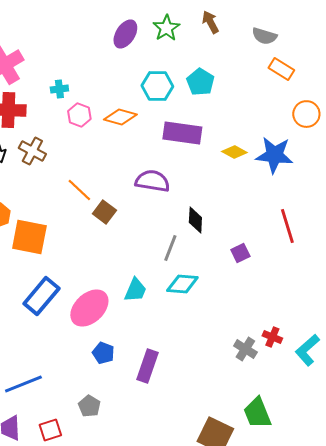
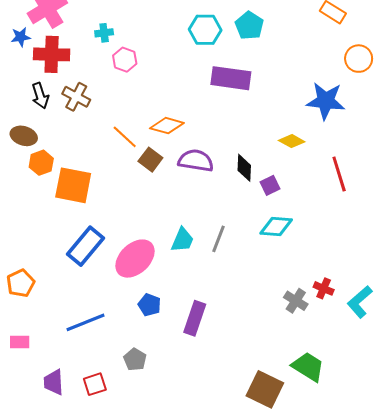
orange diamond: (120, 117) -> (167, 126), moved
yellow diamond: (234, 152) -> (292, 141), moved
purple semicircle: (152, 181) -> (196, 161), moved
gray line: (170, 248) -> (218, 239), moved
purple square: (240, 253) -> (270, 185), moved
cyan diamond: (182, 284) -> (276, 227), moved
blue line: (23, 384) -> (86, 322), moved
green trapezoid: (257, 413) -> (308, 367), turned 144

